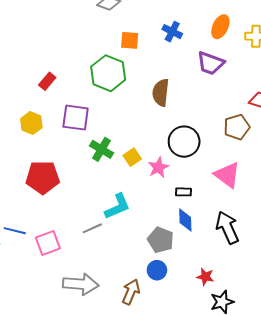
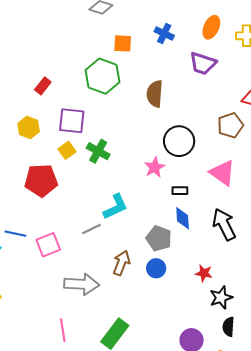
yellow square: (132, 157) -> (67, 150), moved
brown arrow: (131, 292) -> (122, 263), moved

